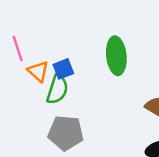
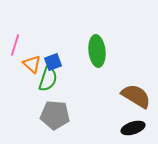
pink line: (18, 48) -> (15, 45), turned 35

